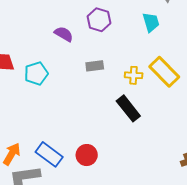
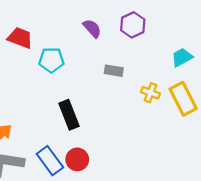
cyan trapezoid: (151, 22) -> (182, 57), moved, turned -120
black rectangle: (128, 108) -> (69, 115), moved
blue rectangle: (49, 154) -> (50, 161), moved

